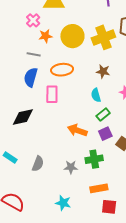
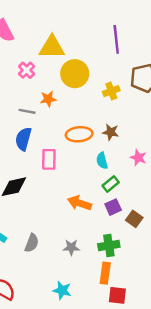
orange star: (45, 36) -> (48, 99), moved
yellow circle: (72, 36) -> (75, 74), moved
yellow cross: (103, 37) -> (111, 91), size x0.6
orange ellipse: (62, 70) -> (79, 134), moved
green cross: (94, 159) -> (109, 245), moved
orange rectangle: (99, 188) -> (105, 273), turned -72

